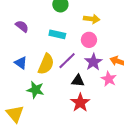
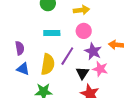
purple semicircle: (22, 26) -> (20, 48), moved, turned 56
pink star: (109, 79) -> (100, 69), moved
black triangle: (78, 81) -> (82, 73), turned -48

